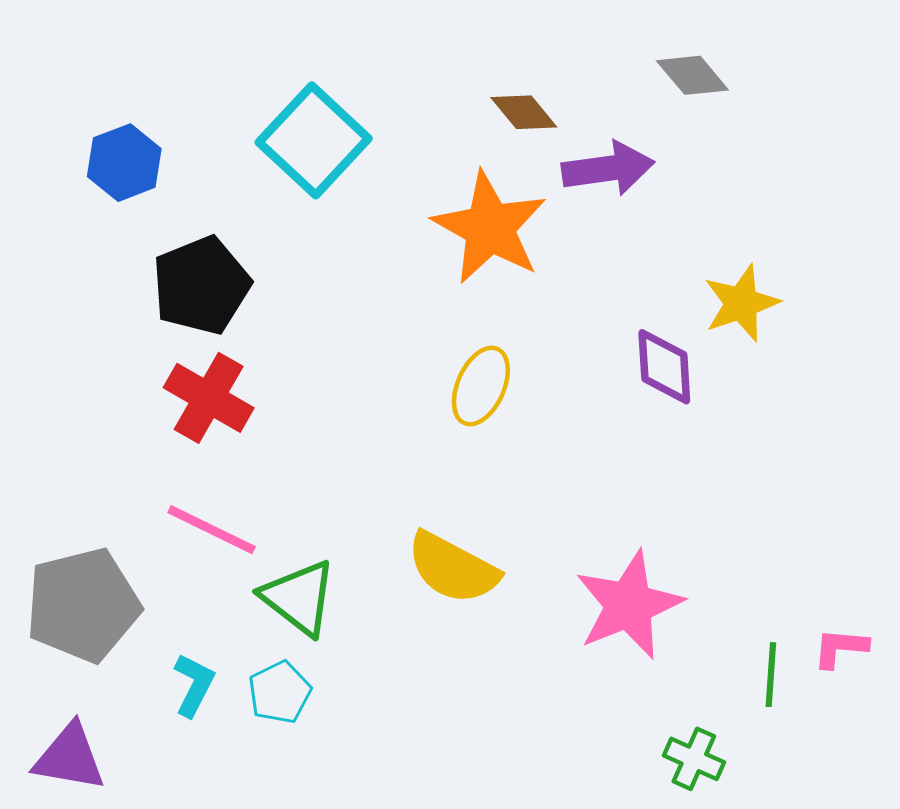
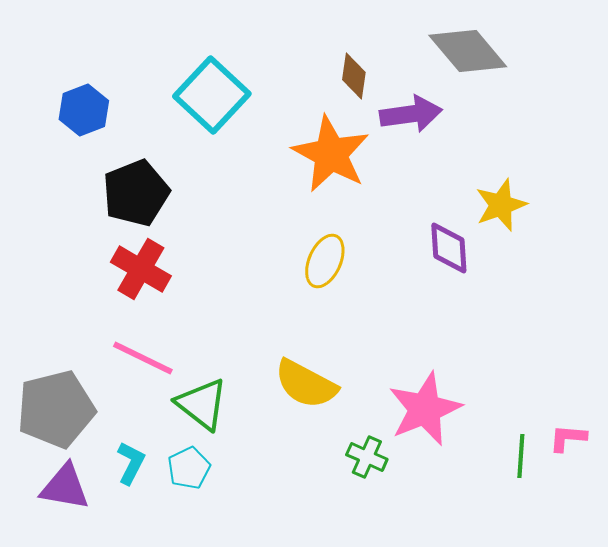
gray diamond: (692, 75) -> (468, 51), size x1.6
brown diamond: (524, 112) -> (354, 76), turned 48
purple triangle: (70, 757) -> (65, 487), moved
green cross: (694, 759) -> (367, 457), moved

